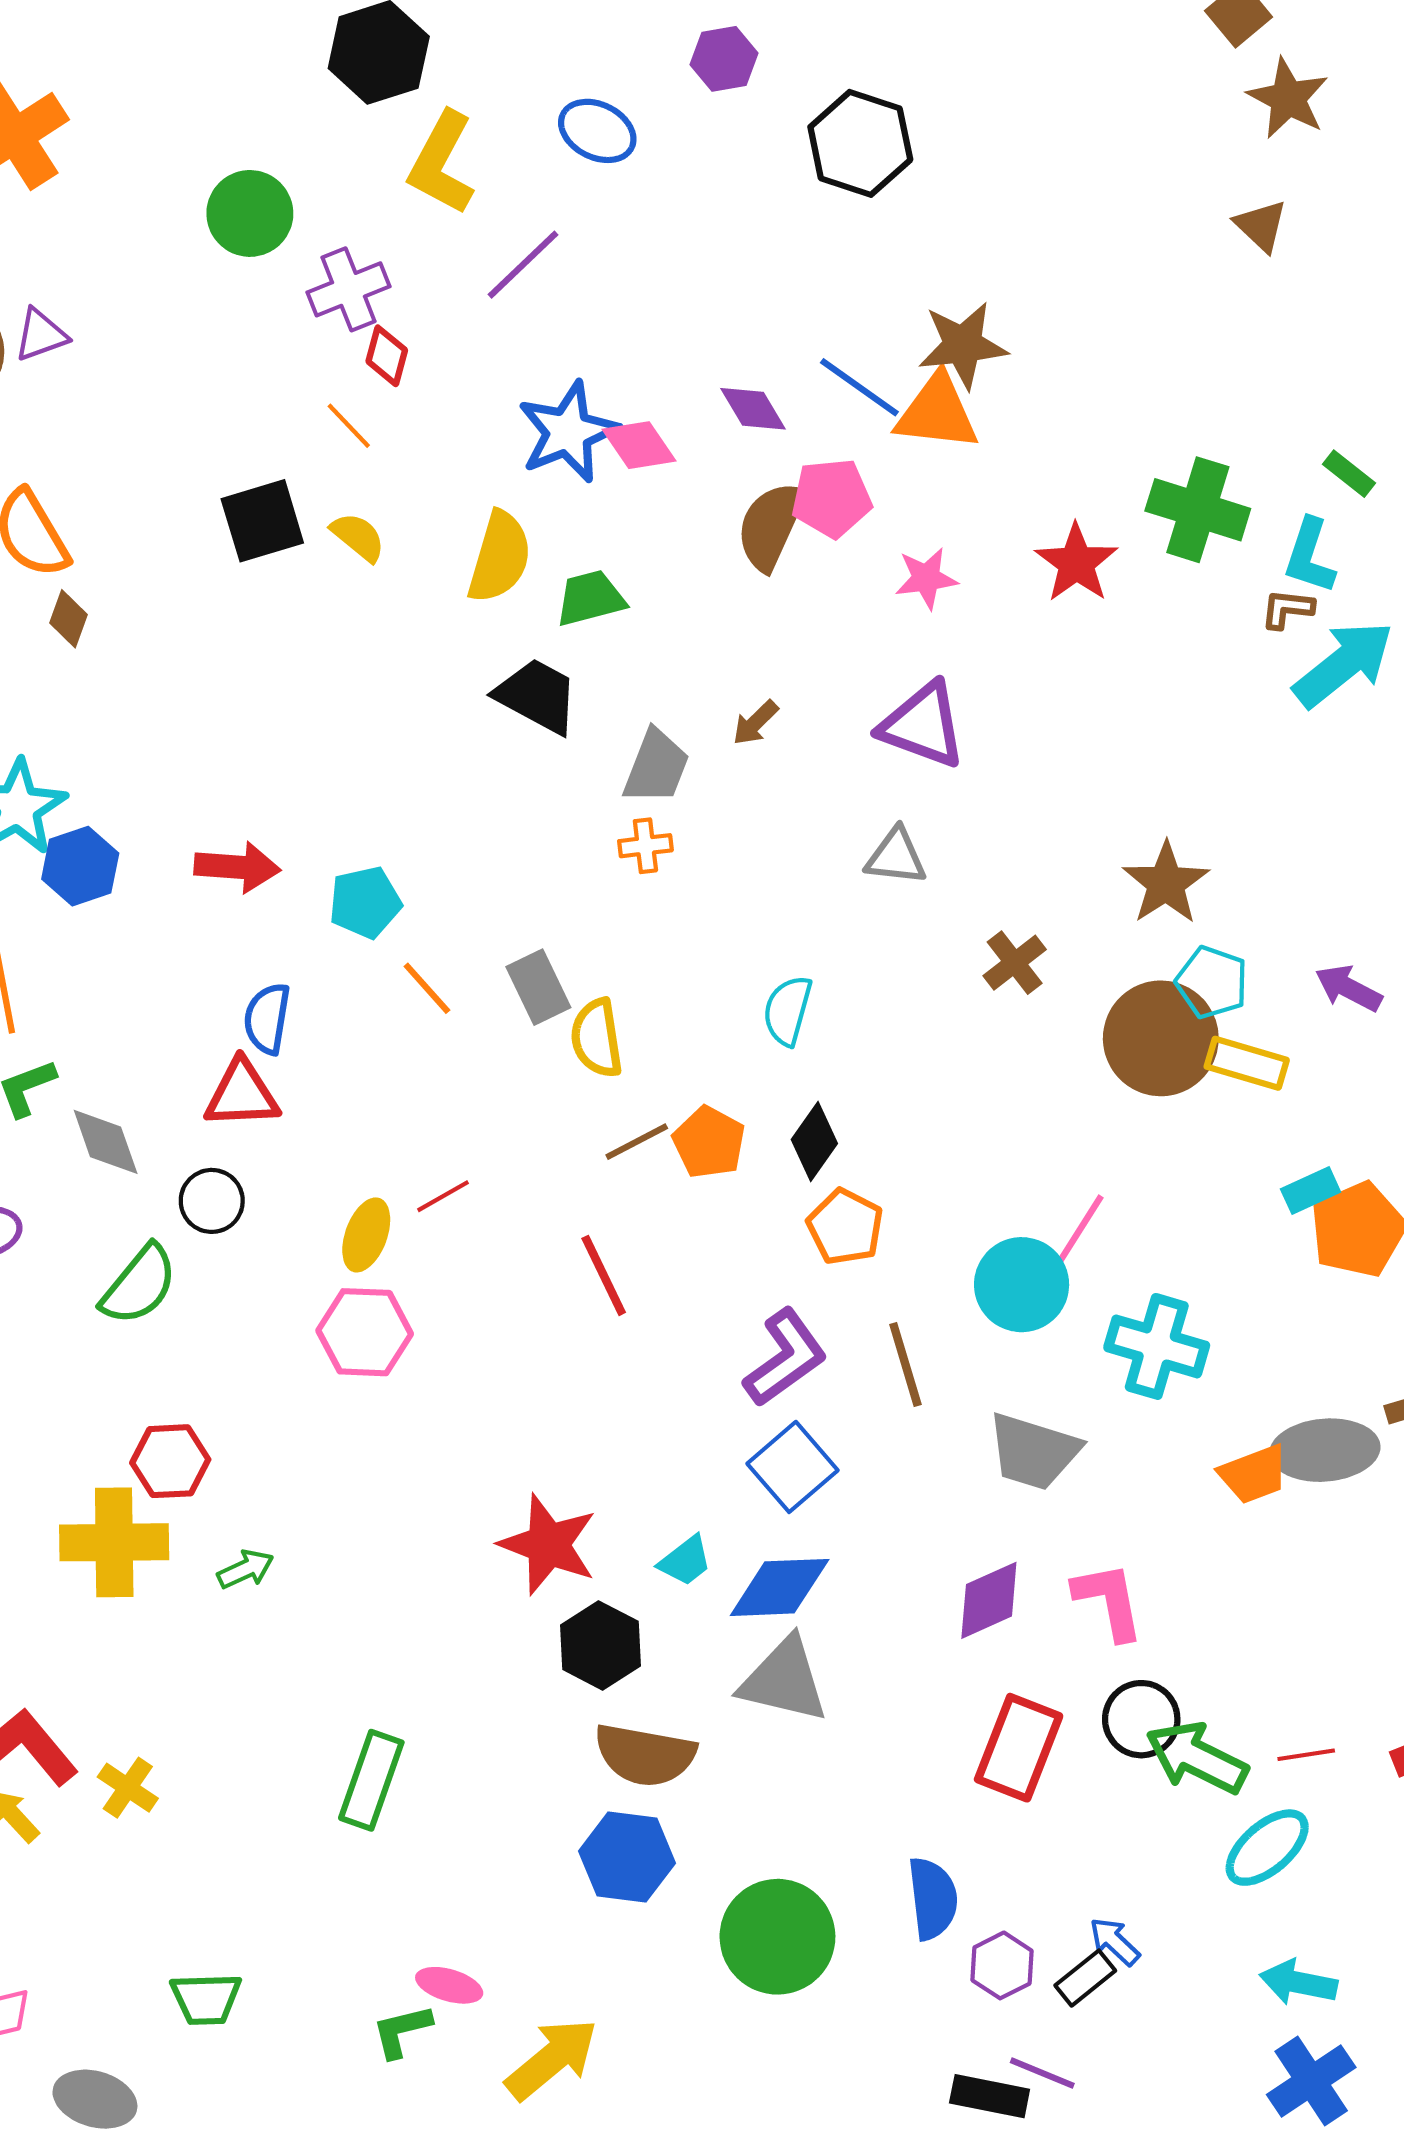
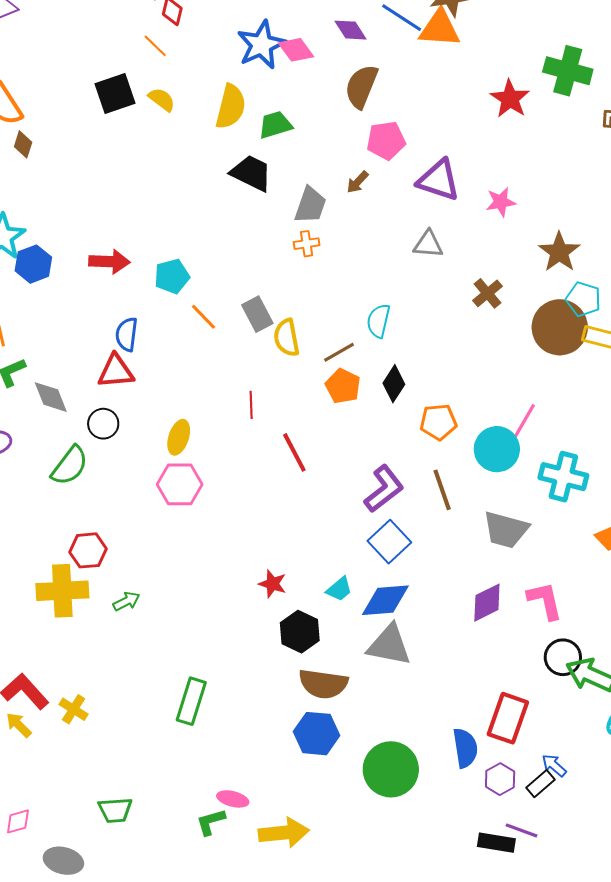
pink pentagon: (832, 498) -> (386, 140), moved
pink star: (926, 578) -> (501, 202), moved
brown line: (637, 1142) -> (339, 352), moved
red line: (443, 1196) -> (251, 405), moved, turned -60
orange pentagon: (845, 1227) -> (438, 422), moved, turned -30
red star: (548, 1545) -> (273, 584), size x0.6
red rectangle: (1019, 1748) -> (508, 718), moved
yellow arrow: (552, 2059) -> (284, 833), turned 36

